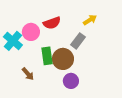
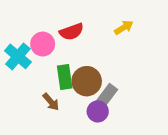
gray rectangle: (78, 41) -> (107, 95), moved
brown arrow: (28, 74) -> (51, 102), moved

